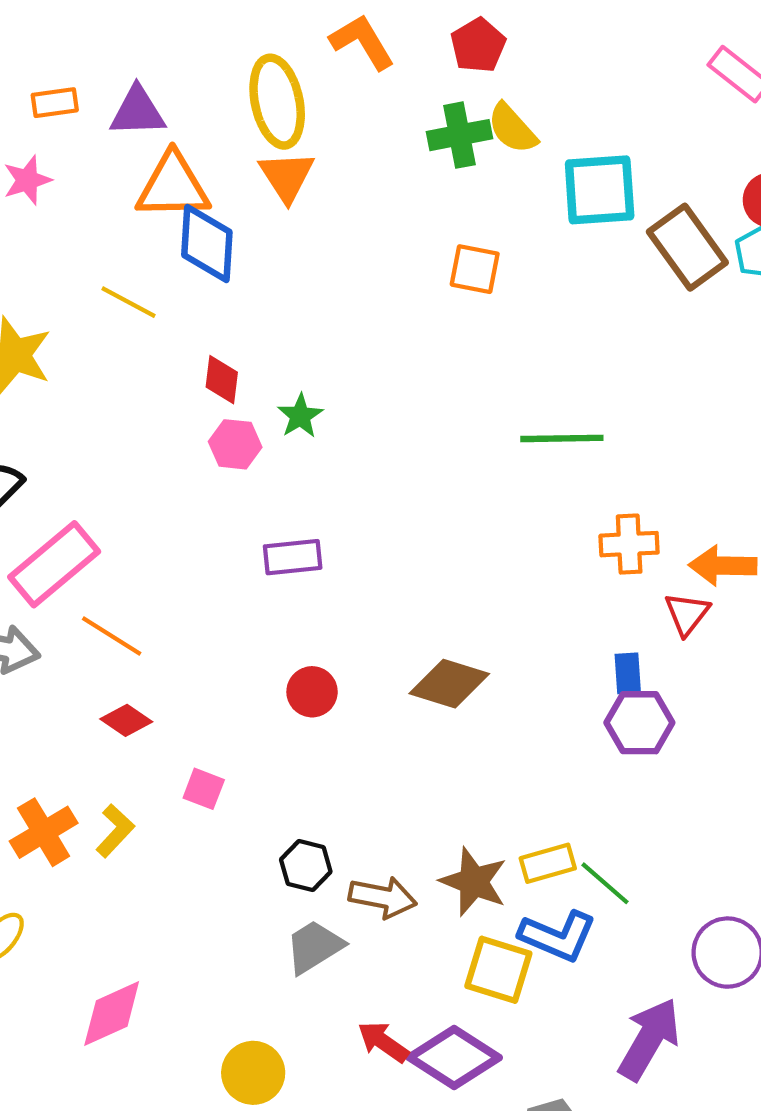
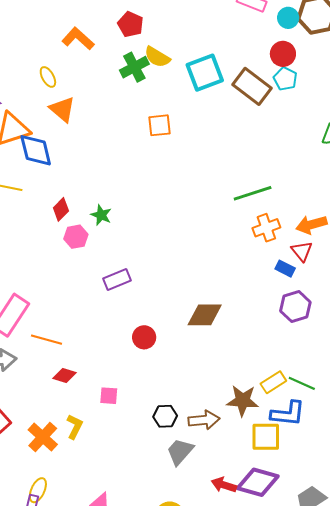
yellow ellipse: (277, 102) -> (48, 77), size x0.5
red diamond: (222, 380) -> (61, 209), turned 55
green line: (562, 438) -> (253, 193), moved
blue rectangle: (628, 673) -> (285, 269), moved, turned -42

